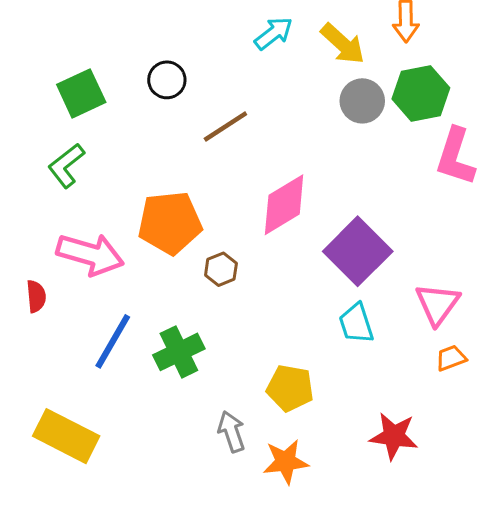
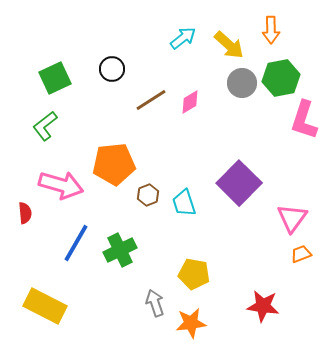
pink diamond: (284, 205) -> (190, 102), moved, size x0.6
cyan trapezoid: (356, 323) -> (184, 203), moved

